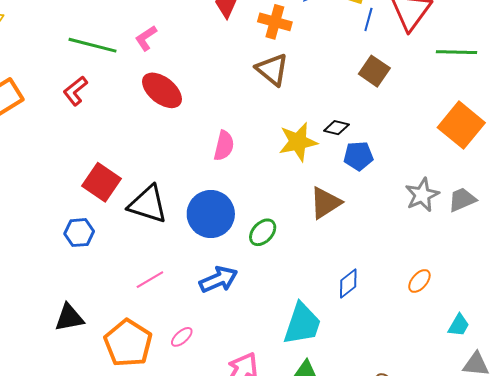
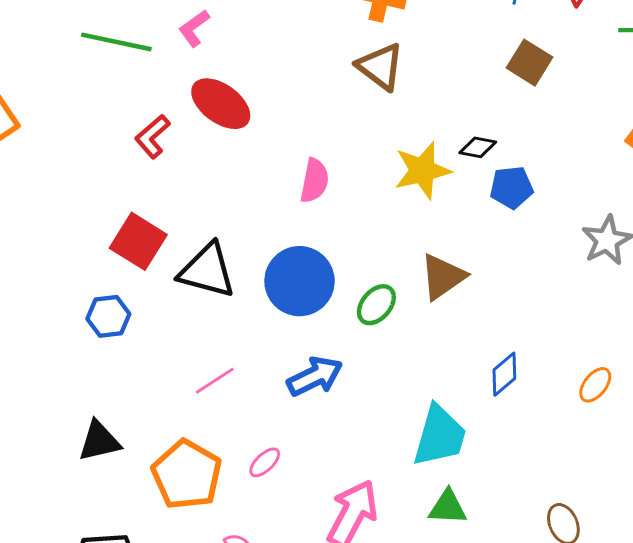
red L-shape: (75, 91) -> (152, 136), moved
brown triangle: (325, 203) -> (443, 277), moved
orange ellipse: (419, 281) -> (595, 385), moved

